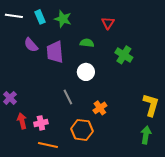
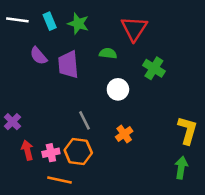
red triangle: (108, 23) -> (134, 29), size x1.6
white circle: (86, 72) -> (118, 89), moved
orange hexagon: (82, 130) -> (78, 151), moved

